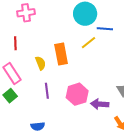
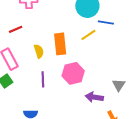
red line: (15, 43) -> (16, 29), turned 64
pink hexagon: (77, 94) -> (73, 73), moved

